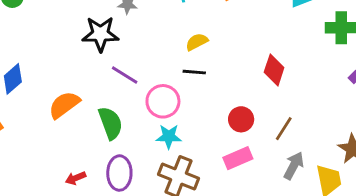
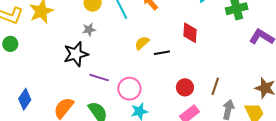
red diamond: (274, 70) -> (190, 33), moved
black line: (194, 72) -> (162, 53), moved

